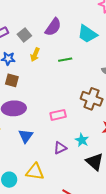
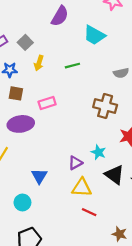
purple semicircle: (53, 27) -> (60, 16), moved
pink rectangle: (58, 115) -> (47, 103), moved
blue triangle: (26, 136) -> (39, 176), moved
yellow triangle: (35, 172) -> (82, 188), moved

